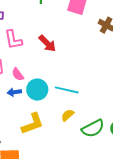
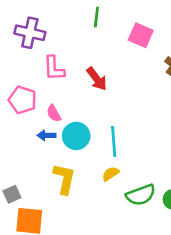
cyan line: (67, 90) -> (114, 141), turned 65
yellow L-shape: (32, 124) -> (64, 179), turned -65

